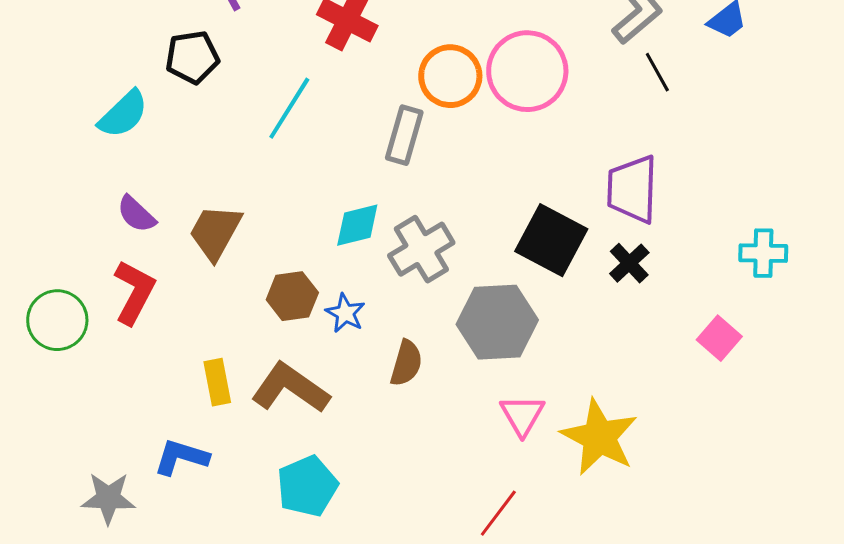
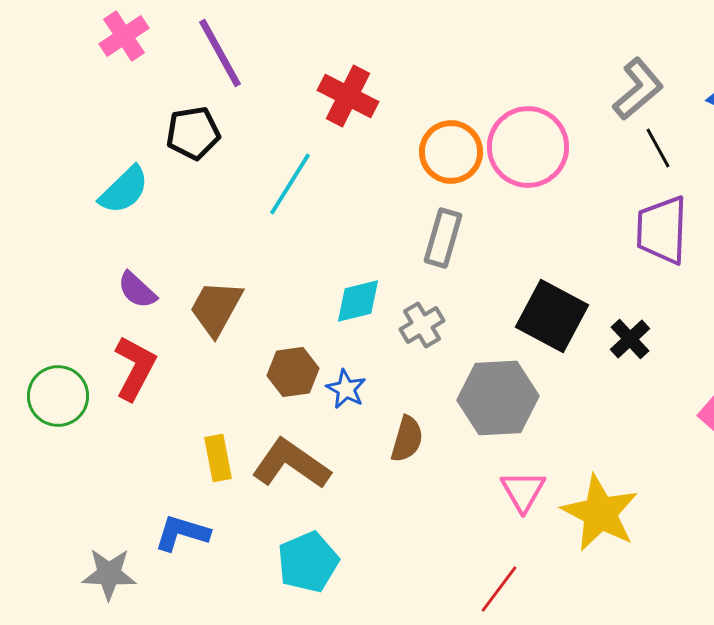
gray rectangle: (404, 135) -> (443, 238), moved
purple trapezoid: (632, 189) -> (662, 230), moved
gray cross: (421, 249) -> (422, 325), size x0.7

